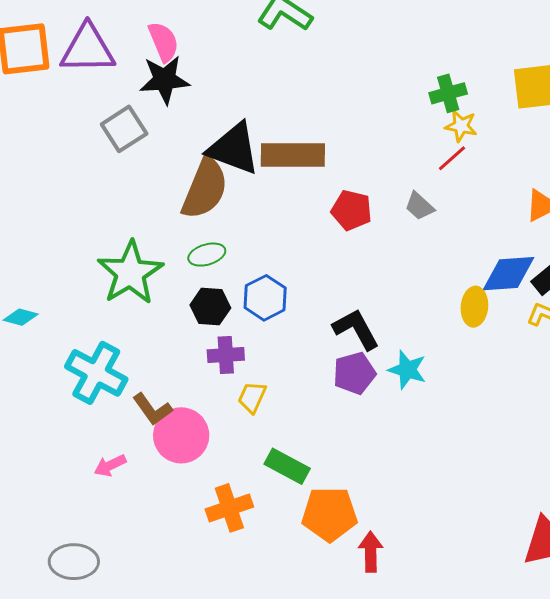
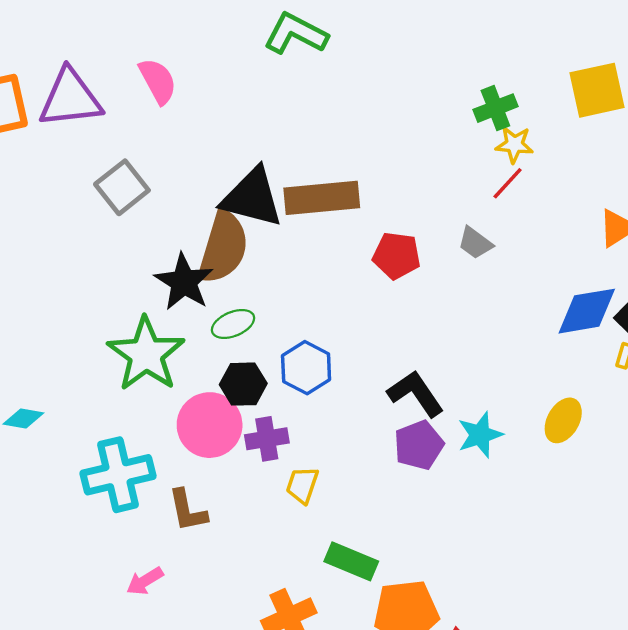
black star: (165, 80) -> (184, 282), moved, turned -30
yellow ellipse: (474, 307) -> (563, 420), moved, turned 30
cyan star: (407, 370) -> (480, 435), turned -30
cyan cross: (96, 373) -> (118, 475), turned -36
brown L-shape: (152, 409) -> (188, 511), turned 30
pink circle: (181, 435) -> (210, 425), moved

